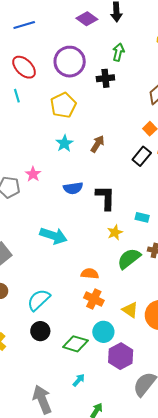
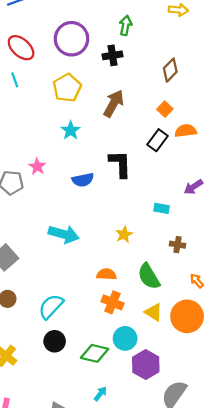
brown arrow: (97, 144) -> (114, 103), moved, size x1.4
black L-shape: (105, 198) -> (120, 164), moved
yellow star: (115, 232) -> (124, 234), moved
green semicircle: (129, 259) -> (149, 276), moved, turned -80

